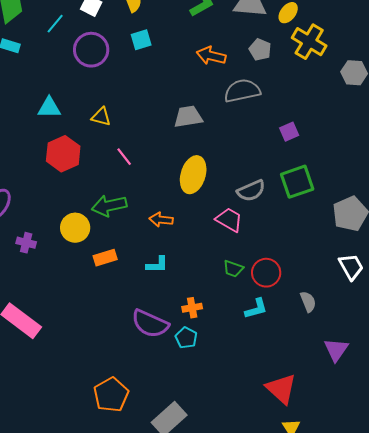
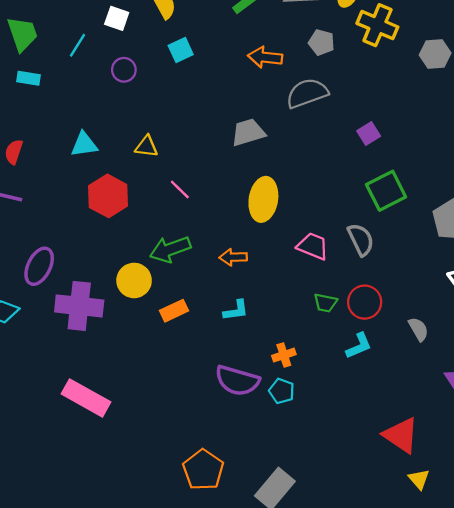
purple circle: (91, 50) -> (124, 70), size x0.6
gray semicircle: (251, 191) -> (361, 239), moved, turned -84
purple cross: (26, 243) -> (79, 306), size x2.0

